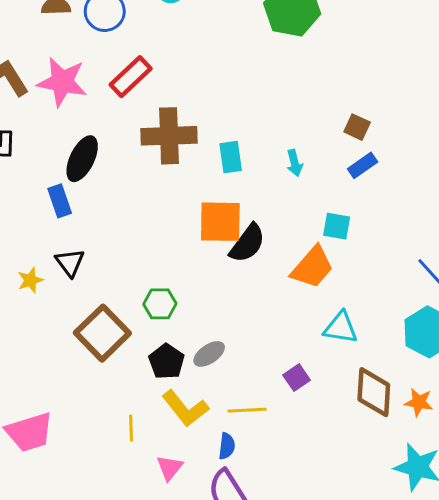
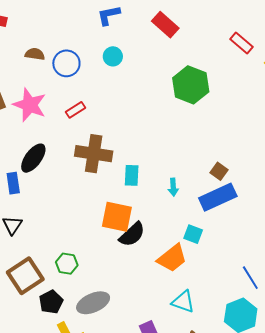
red rectangle: (131, 77) -> (75, 110), size x0.7
blue rectangle: (363, 165) -> (218, 197), size x1.8
gray ellipse: (209, 354) -> (93, 303), size x1.5
black pentagon: (167, 362) -> (51, 302), moved

